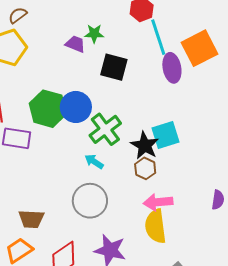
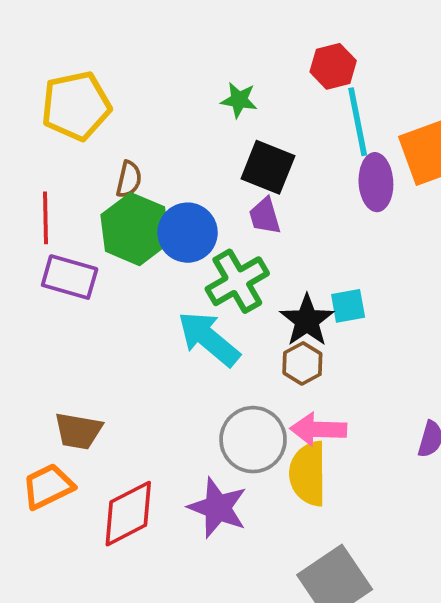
brown semicircle: (18, 15) -> (129, 179), moved, turned 132
purple trapezoid: (75, 44) -> (265, 216), moved, turned -135
cyan square: (165, 135) -> (348, 306), size x0.7
cyan arrow: (94, 162) -> (209, 339), size x1.8
gray circle: (90, 201) -> (253, 440), moved

